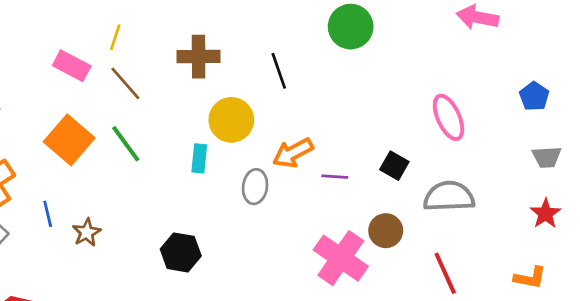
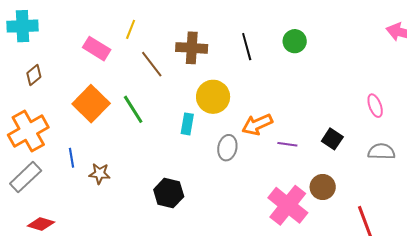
green circle: (351, 27) -> (295, 41), moved, size x0.7
black line: (279, 71) -> (247, 47), moved
brown line: (125, 83) -> (152, 64), moved
pink ellipse: (449, 117) -> (375, 106), size x0.7
gray semicircle: (449, 196) -> (381, 152), moved, size x0.7
brown star: (87, 232) -> (100, 174), turned 30

